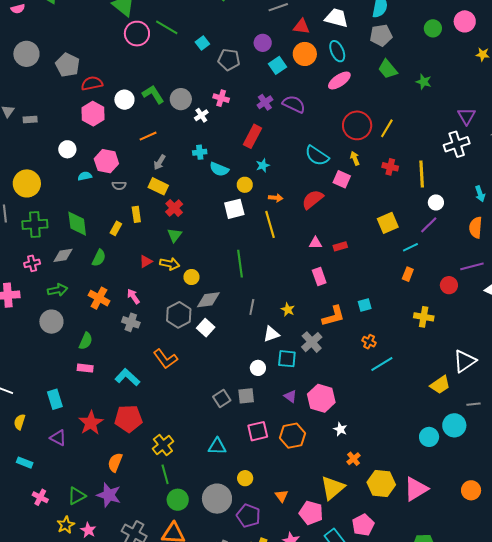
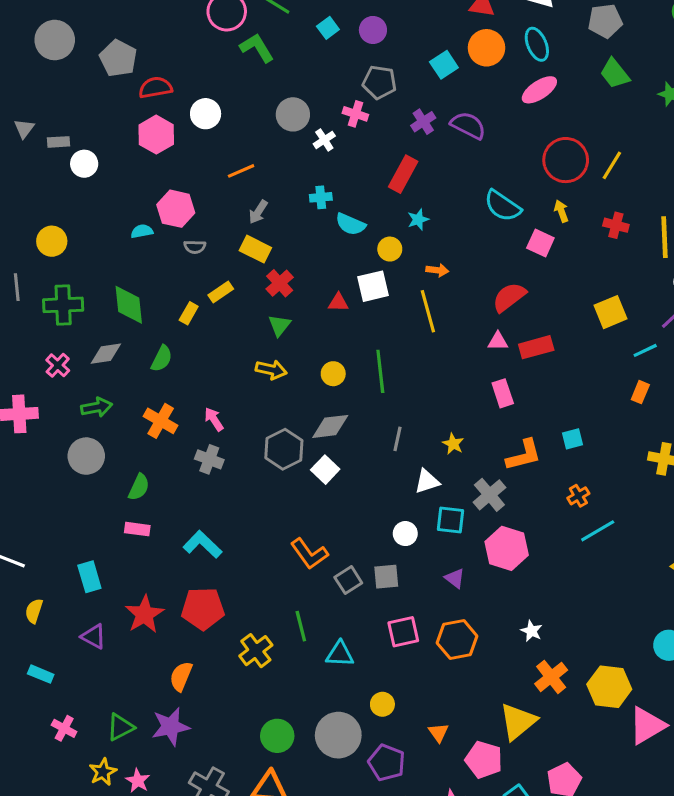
purple circle: (263, 43) -> (373, 30), moved
gray pentagon: (229, 60) -> (379, 82), moved
green L-shape: (153, 94) -> (257, 48), moved
white circle: (67, 149) -> (84, 164), moved
yellow circle: (27, 183) -> (52, 241), size x0.7
red semicircle: (313, 199) -> (509, 297), moved
yellow rectangle: (136, 214) -> (221, 292), turned 63
red rectangle: (340, 246) -> (536, 347), size x1.5
red triangle: (146, 261) -> (338, 302), moved, turned 32
pink cross: (32, 263) -> (58, 365), turned -35
yellow circle: (191, 277) -> (333, 374), moved
orange cross: (369, 342) -> (578, 496), turned 32
orange L-shape: (165, 359) -> (309, 554), moved
pink hexagon: (321, 398) -> (507, 548), moved
orange cross: (354, 459) -> (551, 677), size x1.5
green line: (165, 474) -> (301, 626), moved
yellow hexagon: (381, 484) -> (609, 687), moved
purple star: (109, 495) -> (171, 727), turned -30

